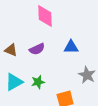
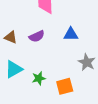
green star: (38, 82) -> (39, 78), moved

